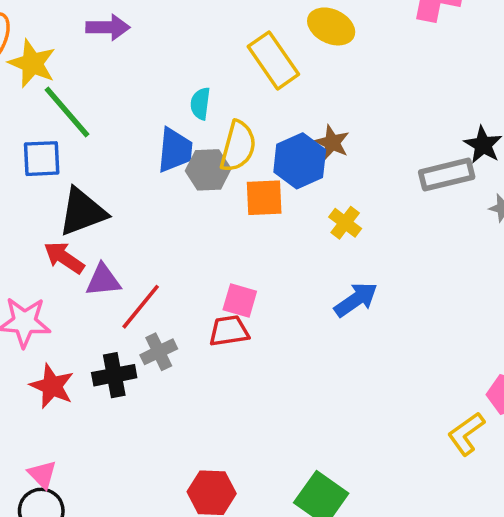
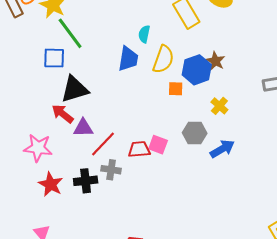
gray hexagon: (208, 170) -> (195, 133), moved
orange square: (264, 198) -> (176, 89), size x0.7
red trapezoid: (229, 331) -> (139, 149), moved
gray cross: (159, 352) -> (111, 170), turned 30

